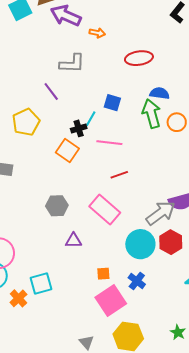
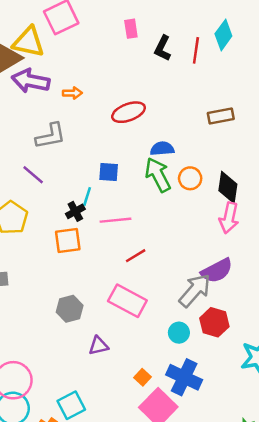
orange square: (67, 150) -> (68, 240), turned -30
cyan circle: (140, 244) -> (179, 333), size x0.6
orange square: (103, 274) -> (143, 377), turned -32
blue cross: (137, 281) -> (184, 377), size x1.6

